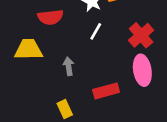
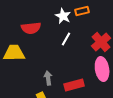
gray arrow: (69, 66) -> (48, 78), moved

